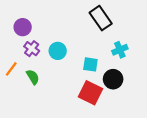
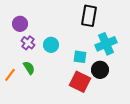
black rectangle: (101, 18) -> (89, 16), turned 45
cyan cross: (120, 50) -> (106, 44), size x1.5
orange line: (11, 69) -> (10, 75), moved

